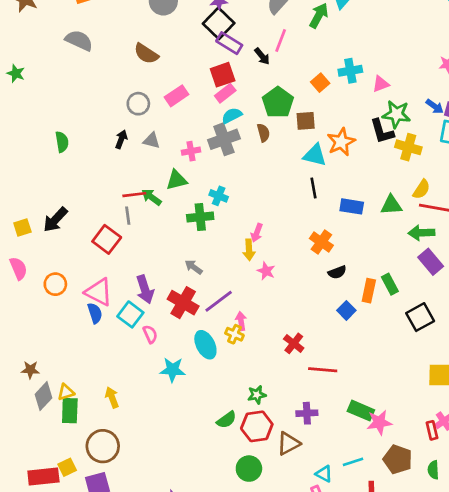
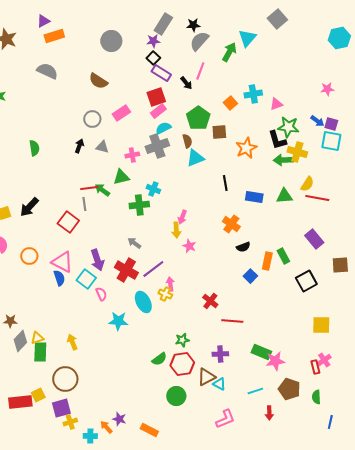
black square: (219, 23) -> (153, 58), size x0.6
cyan triangle: (315, 155) -> (195, 158), moved, turned -36
green arrow: (421, 233) -> (283, 160), moved
cyan triangle: (324, 474) -> (219, 384), moved

